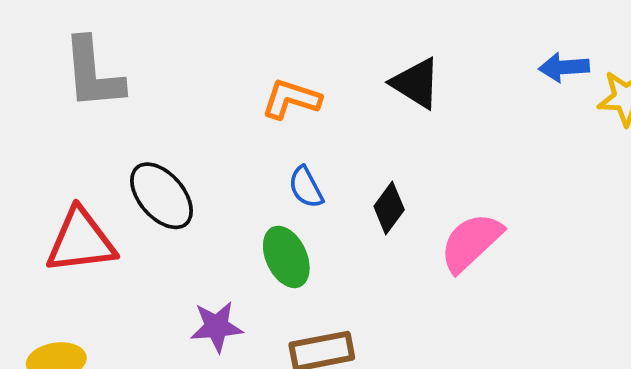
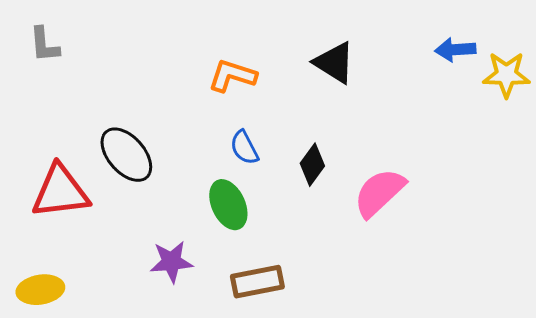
gray L-shape: (93, 73) -> (44, 45), moved, size x0.6

